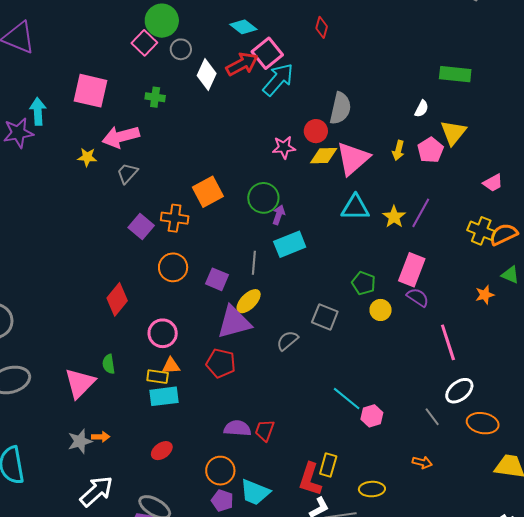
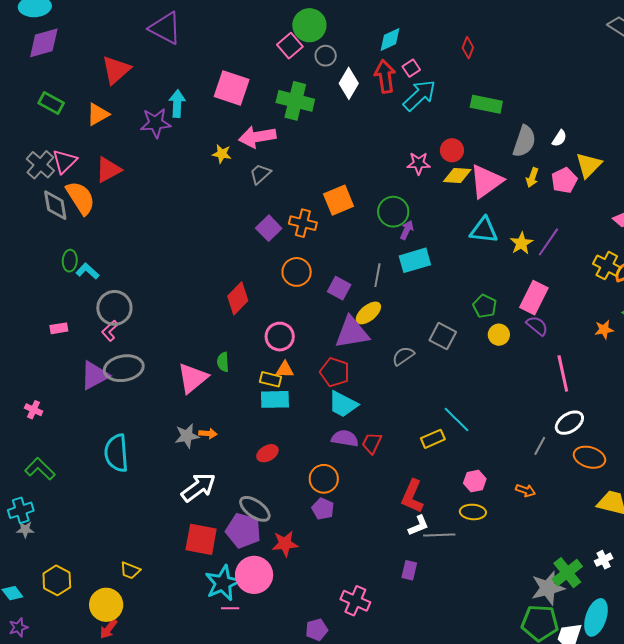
cyan diamond: (243, 27) -> (390, 39), turned -68
pink square: (267, 53) -> (411, 68), size x0.6
red arrow: (242, 64) -> (385, 76), turned -76
green rectangle: (455, 74) -> (486, 104), moved
green cross: (155, 97) -> (295, 101), size x1.8
gray semicircle: (340, 108) -> (524, 141), moved
pink hexagon: (372, 416) -> (475, 481), moved
gray line: (432, 417) -> (540, 446), turned 60
yellow rectangle: (328, 465) -> (433, 439), moved, turned 45
cyan trapezoid: (255, 492) -> (343, 404), moved

